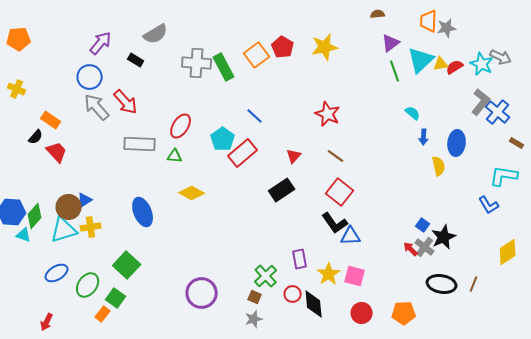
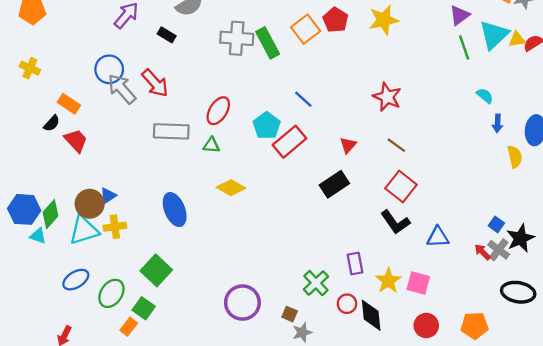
blue circle: (90, 77) -> (109, 69), moved
blue triangle: (351, 236) -> (438, 237), moved
brown square: (255, 297) -> (290, 314), moved

